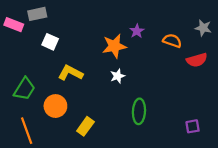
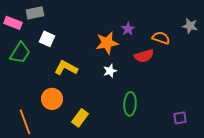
red semicircle: (197, 60) -> (144, 56), moved
green trapezoid: (24, 89) -> (20, 53), moved

